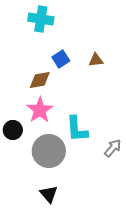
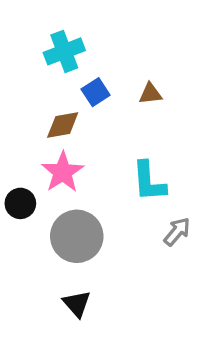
cyan cross: (41, 19) -> (64, 51), moved, turned -30
cyan L-shape: (77, 129) -> (149, 181), moved

